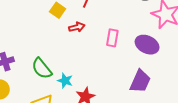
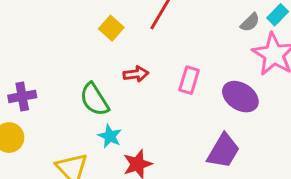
red arrow: (77, 27) -> (136, 74), moved
green semicircle: (42, 68) -> (94, 99), moved

